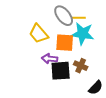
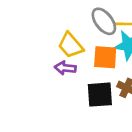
purple arrow: (50, 59) -> (65, 68), moved

